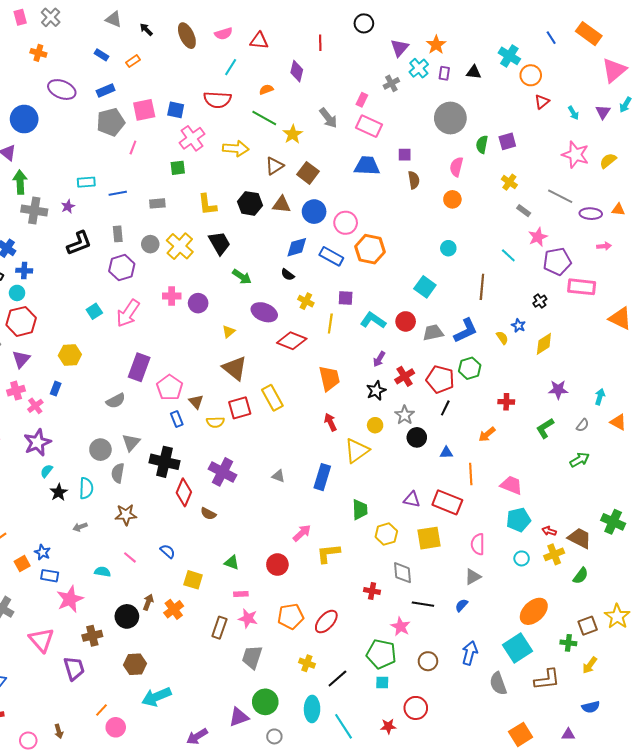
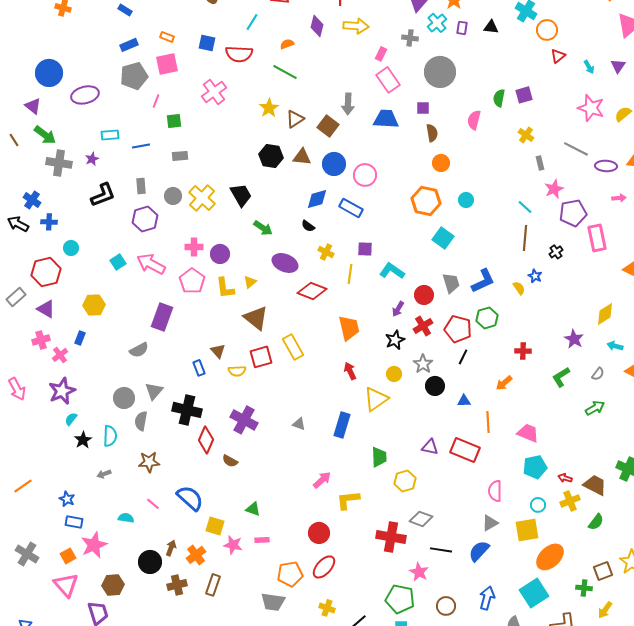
orange rectangle: (133, 61) -> (167, 37), moved, turned 56
gray cross: (391, 83) -> (410, 38), turned 35
purple ellipse: (62, 90) -> (85, 95), moved, turned -36
blue square: (176, 110) -> (207, 43), moved
gray arrow: (328, 118) -> (348, 104), moved, turned 40
gray circle: (450, 118) -> (440, 72), moved
pink rectangle: (369, 126) -> (388, 80), turned 30
yellow star: (293, 134) -> (269, 108), moved
yellow arrow: (236, 149) -> (356, 26), moved
green square: (178, 168) -> (174, 121), moved
green arrow: (20, 182) -> (45, 135), turned 130
orange circle: (452, 199) -> (441, 163), moved
yellow L-shape: (207, 204) -> (225, 288), moved
gray rectangle: (524, 211) -> (540, 163), turned 40
orange hexagon: (370, 249) -> (426, 201), moved
brown line: (482, 287) -> (525, 238), moved
pink rectangle: (582, 287) -> (597, 238), turned 72
cyan circle: (17, 293) -> (71, 248), moved
pink arrow: (128, 313) -> (151, 264), turned 84
red circle: (406, 321) -> (424, 295), moved
gray trapezoid: (433, 333) -> (451, 283), turned 85
yellow diamond: (544, 344) -> (605, 314), moved
purple triangle: (21, 359) -> (46, 309), turned -42
pink pentagon: (170, 388) -> (192, 281), moved
purple star: (558, 390) -> (574, 339), turned 30
cyan arrow: (600, 397) -> (615, 346), turned -91
yellow square: (429, 538) -> (527, 530), moved
blue semicircle: (168, 551) -> (190, 498), size x1.8
orange square: (22, 564) -> (68, 556), moved
red circle: (277, 565) -> (319, 533), moved
gray diamond: (403, 573) -> (421, 519), turned -65
red cross: (372, 591) -> (391, 537), size x1.8
blue semicircle: (462, 605) -> (479, 551), size x1.6
orange pentagon: (291, 616) -> (290, 574), moved
pink star: (248, 618) -> (233, 545), moved
red ellipse: (326, 622) -> (324, 567), moved
brown rectangle: (219, 628) -> (213, 585), moved
brown cross: (92, 636) -> (177, 585), moved
gray trapezoid: (252, 657) -> (273, 602), turned -100
brown hexagon: (135, 664) -> (113, 585), moved

